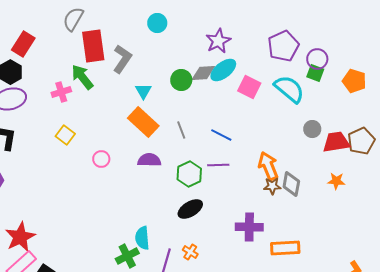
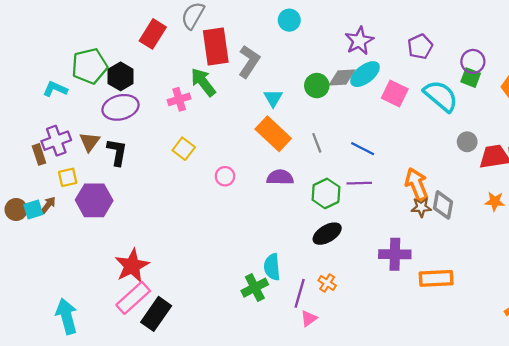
red rectangle: (23, 44) -> (153, 34), moved
purple pentagon: (283, 46) -> (420, 47), moved, size x0.7

